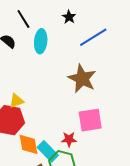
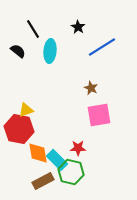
brown star: (82, 79) -> (91, 88), size x0.5
pink square: (90, 120) -> (99, 115), moved

